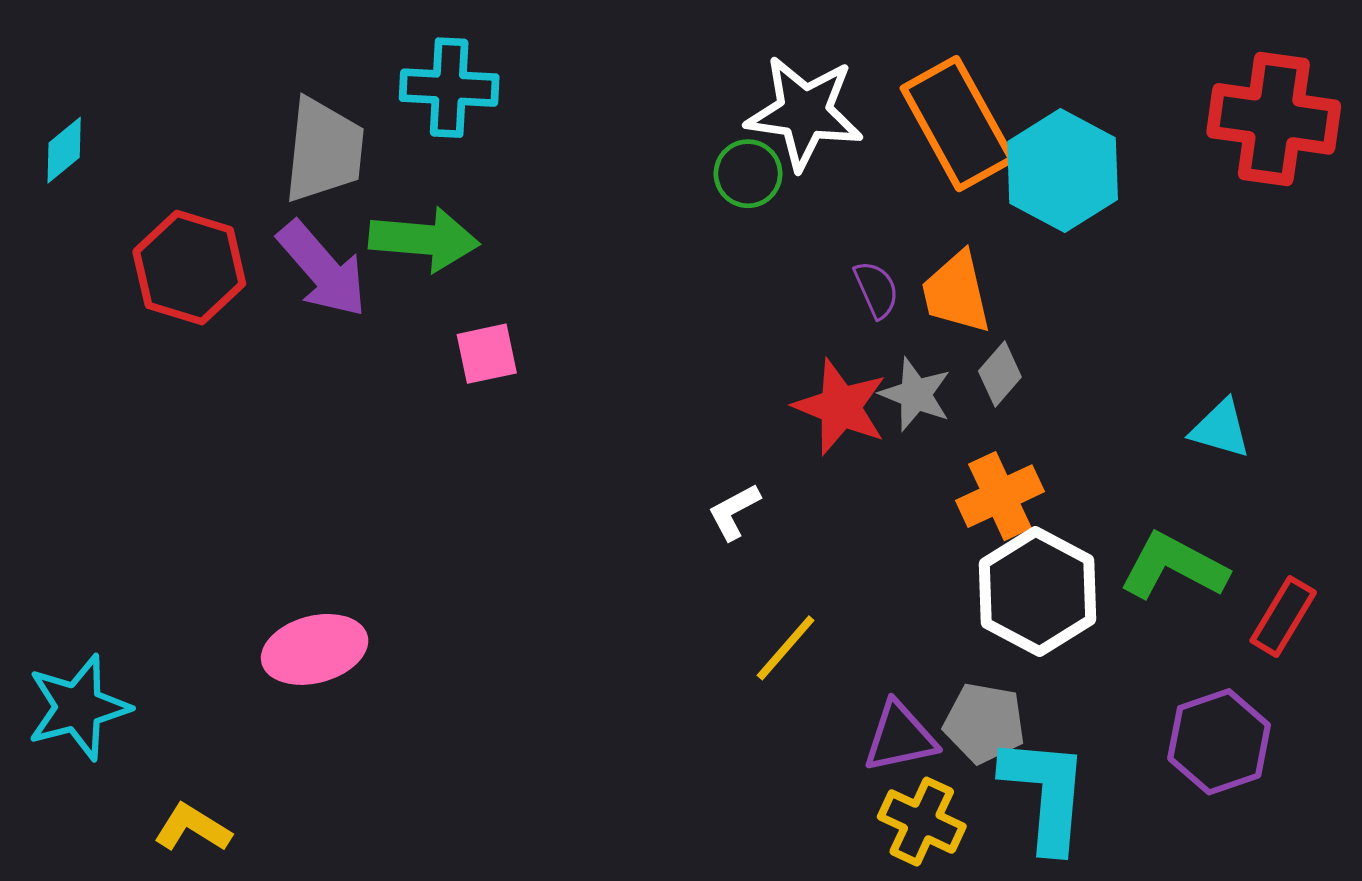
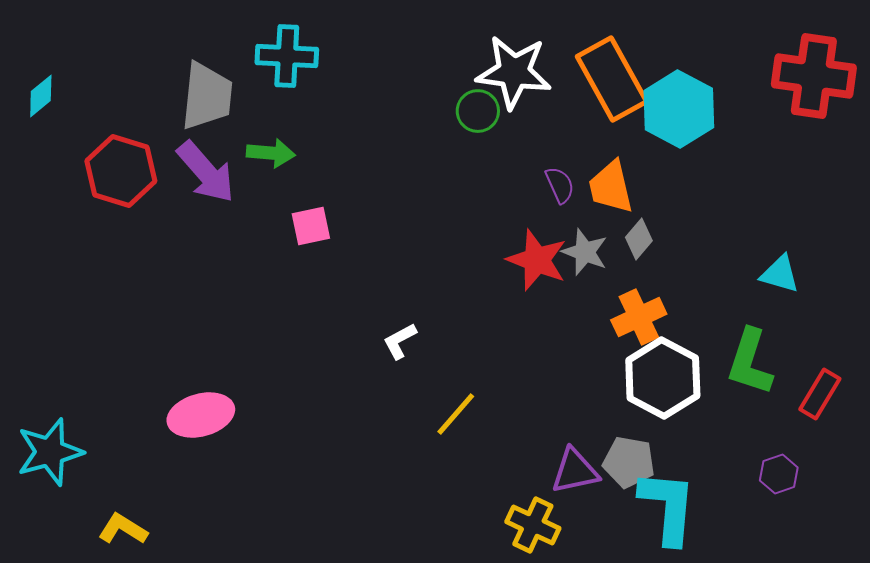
green arrow: (424, 239) -> (271, 153), size x0.7
white L-shape: (734, 512) -> (400, 341), moved
green L-shape: (1174, 566) -> (750, 362), turned -100
yellow line: (786, 648) -> (456, 414), moved
purple hexagon: (1219, 742) -> (779, 474), size x0.6
yellow cross: (922, 822) -> (533, 525), moved

